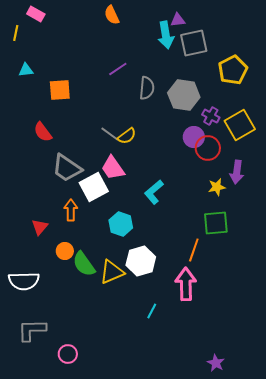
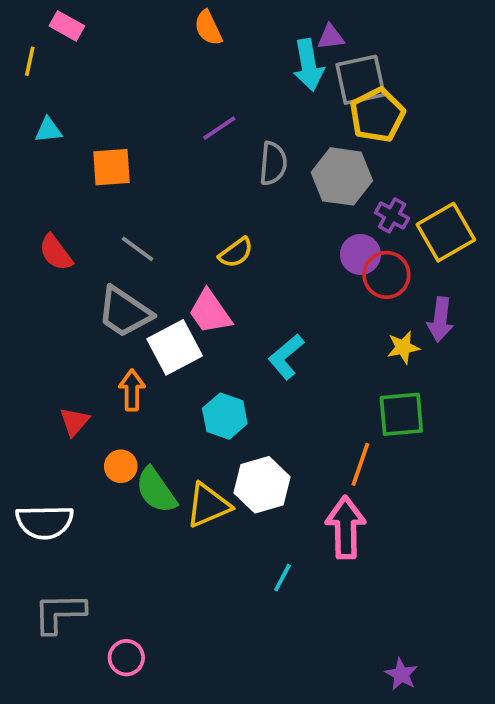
yellow pentagon: (233, 70) -> (377, 115), moved
red semicircle: (43, 132) -> (56, 253), moved
gray line: (110, 134) -> (137, 249), moved

